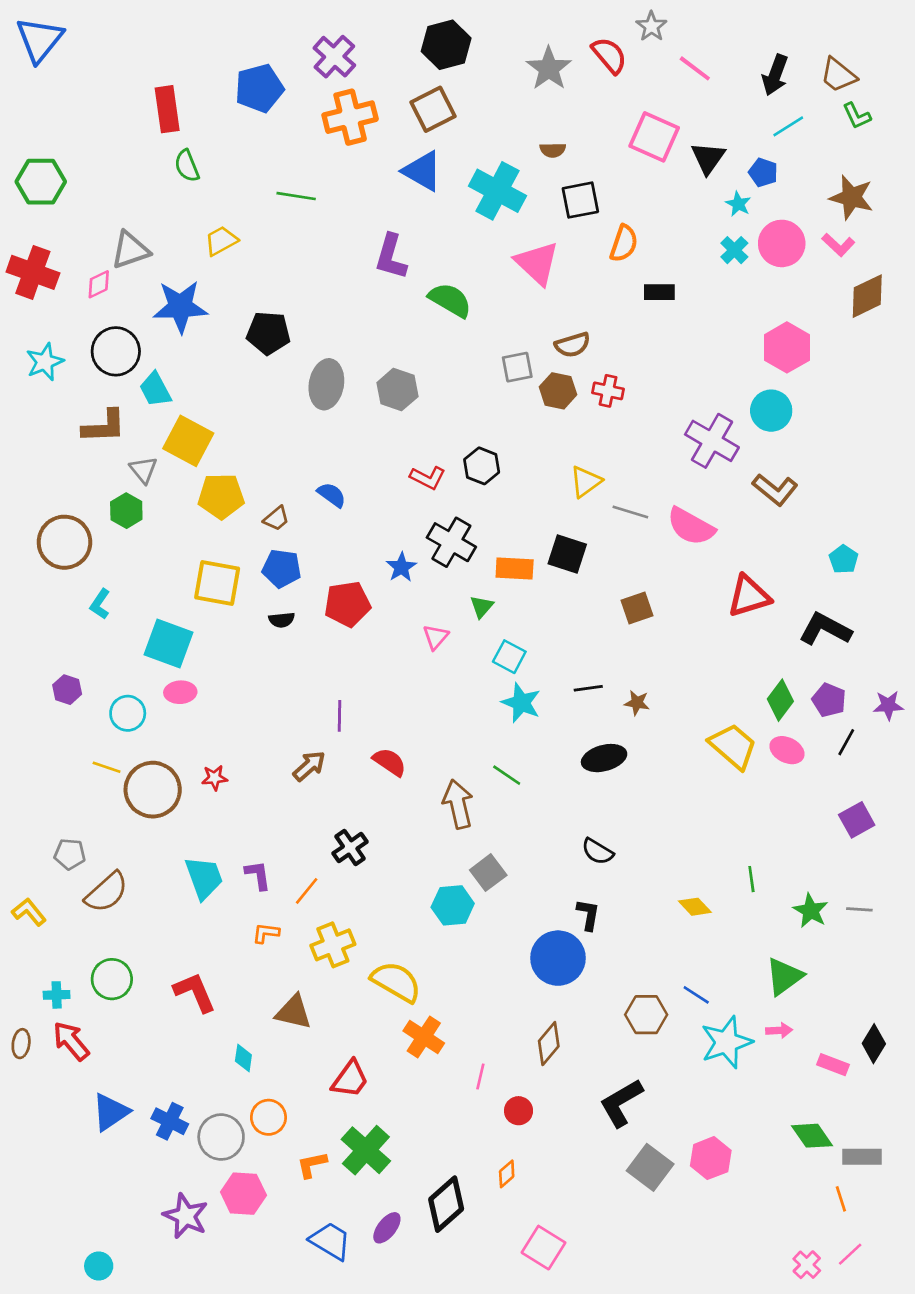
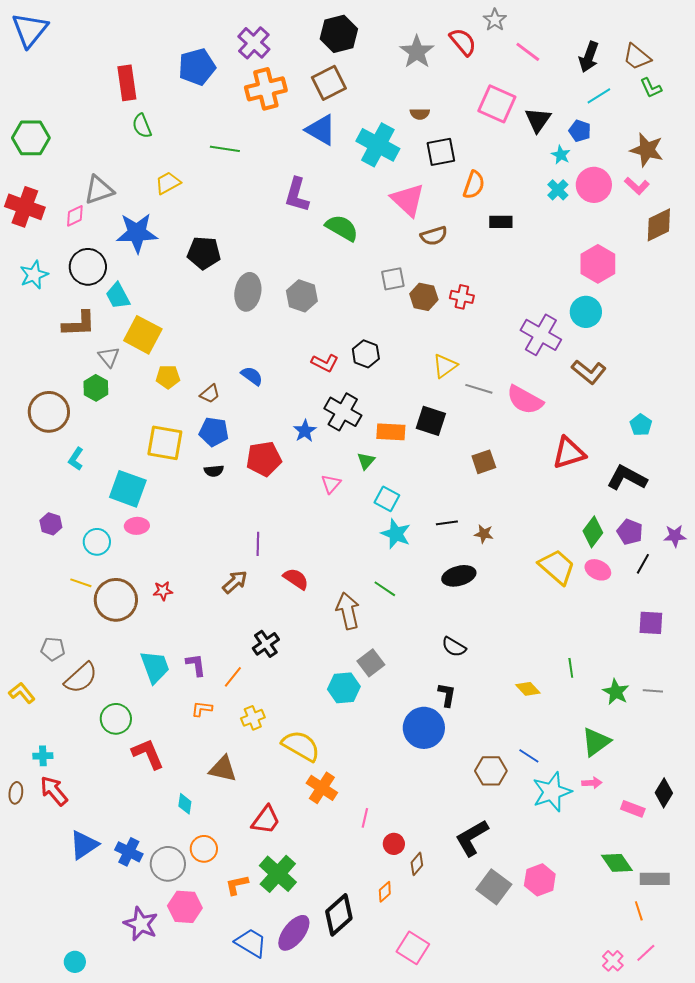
brown semicircle: (572, 345) -> (434, 236), moved
yellow pentagon: (221, 496) -> (168, 377), size x0.7
purple square: (857, 820) -> (651, 623), turned 32
yellow cross: (333, 945) -> (253, 718), size x0.7
green circle: (112, 979) -> (116, 719), moved
brown diamond: (549, 1044) -> (417, 864), moved, size x0.7
purple ellipse: (387, 1228) -> (294, 933), size x1.5

